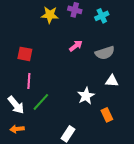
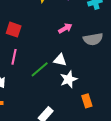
white triangle: (112, 81) -> (60, 60), moved
green line: (41, 102) -> (40, 69), moved

